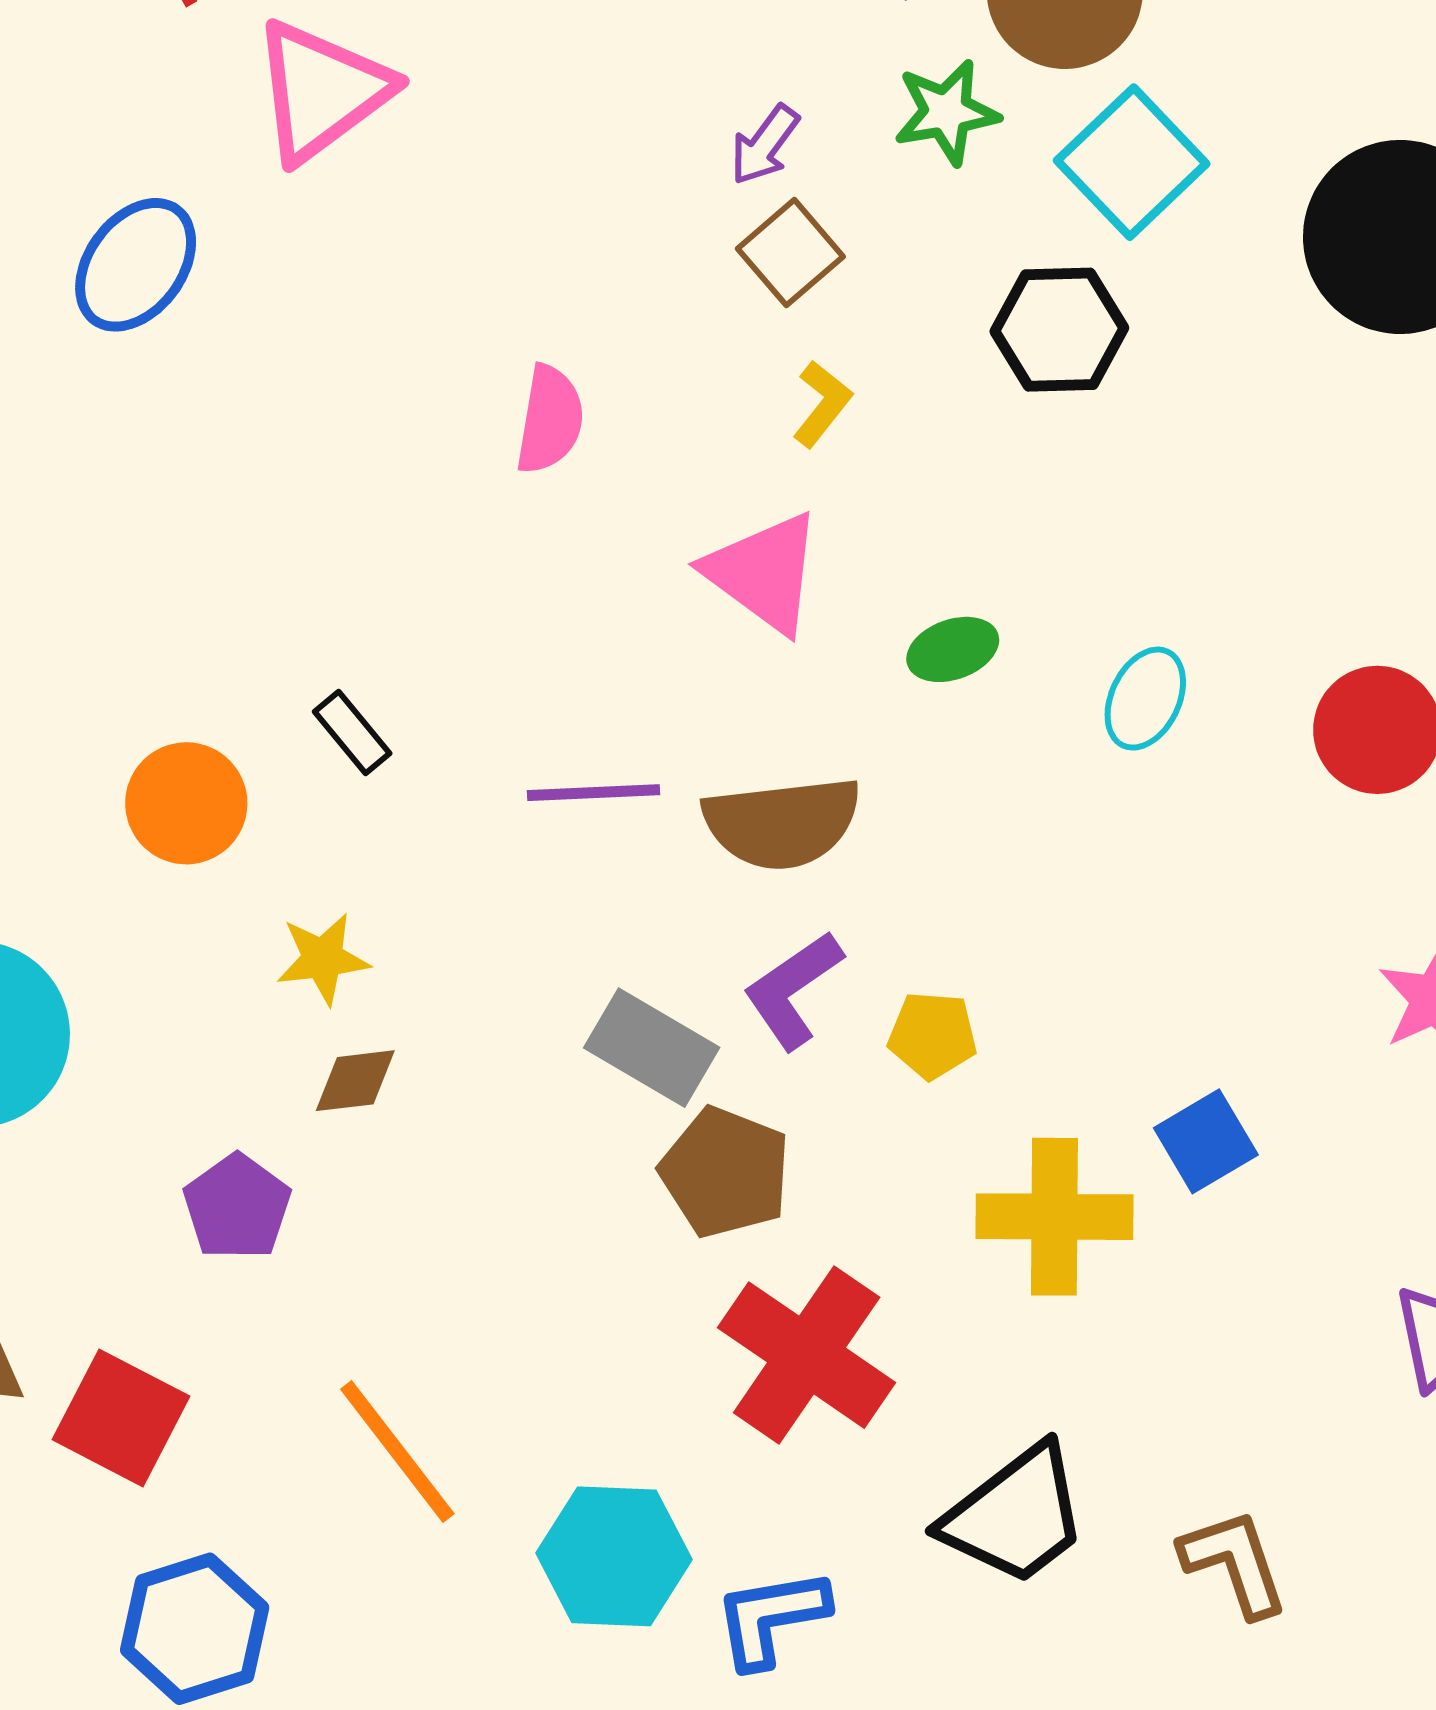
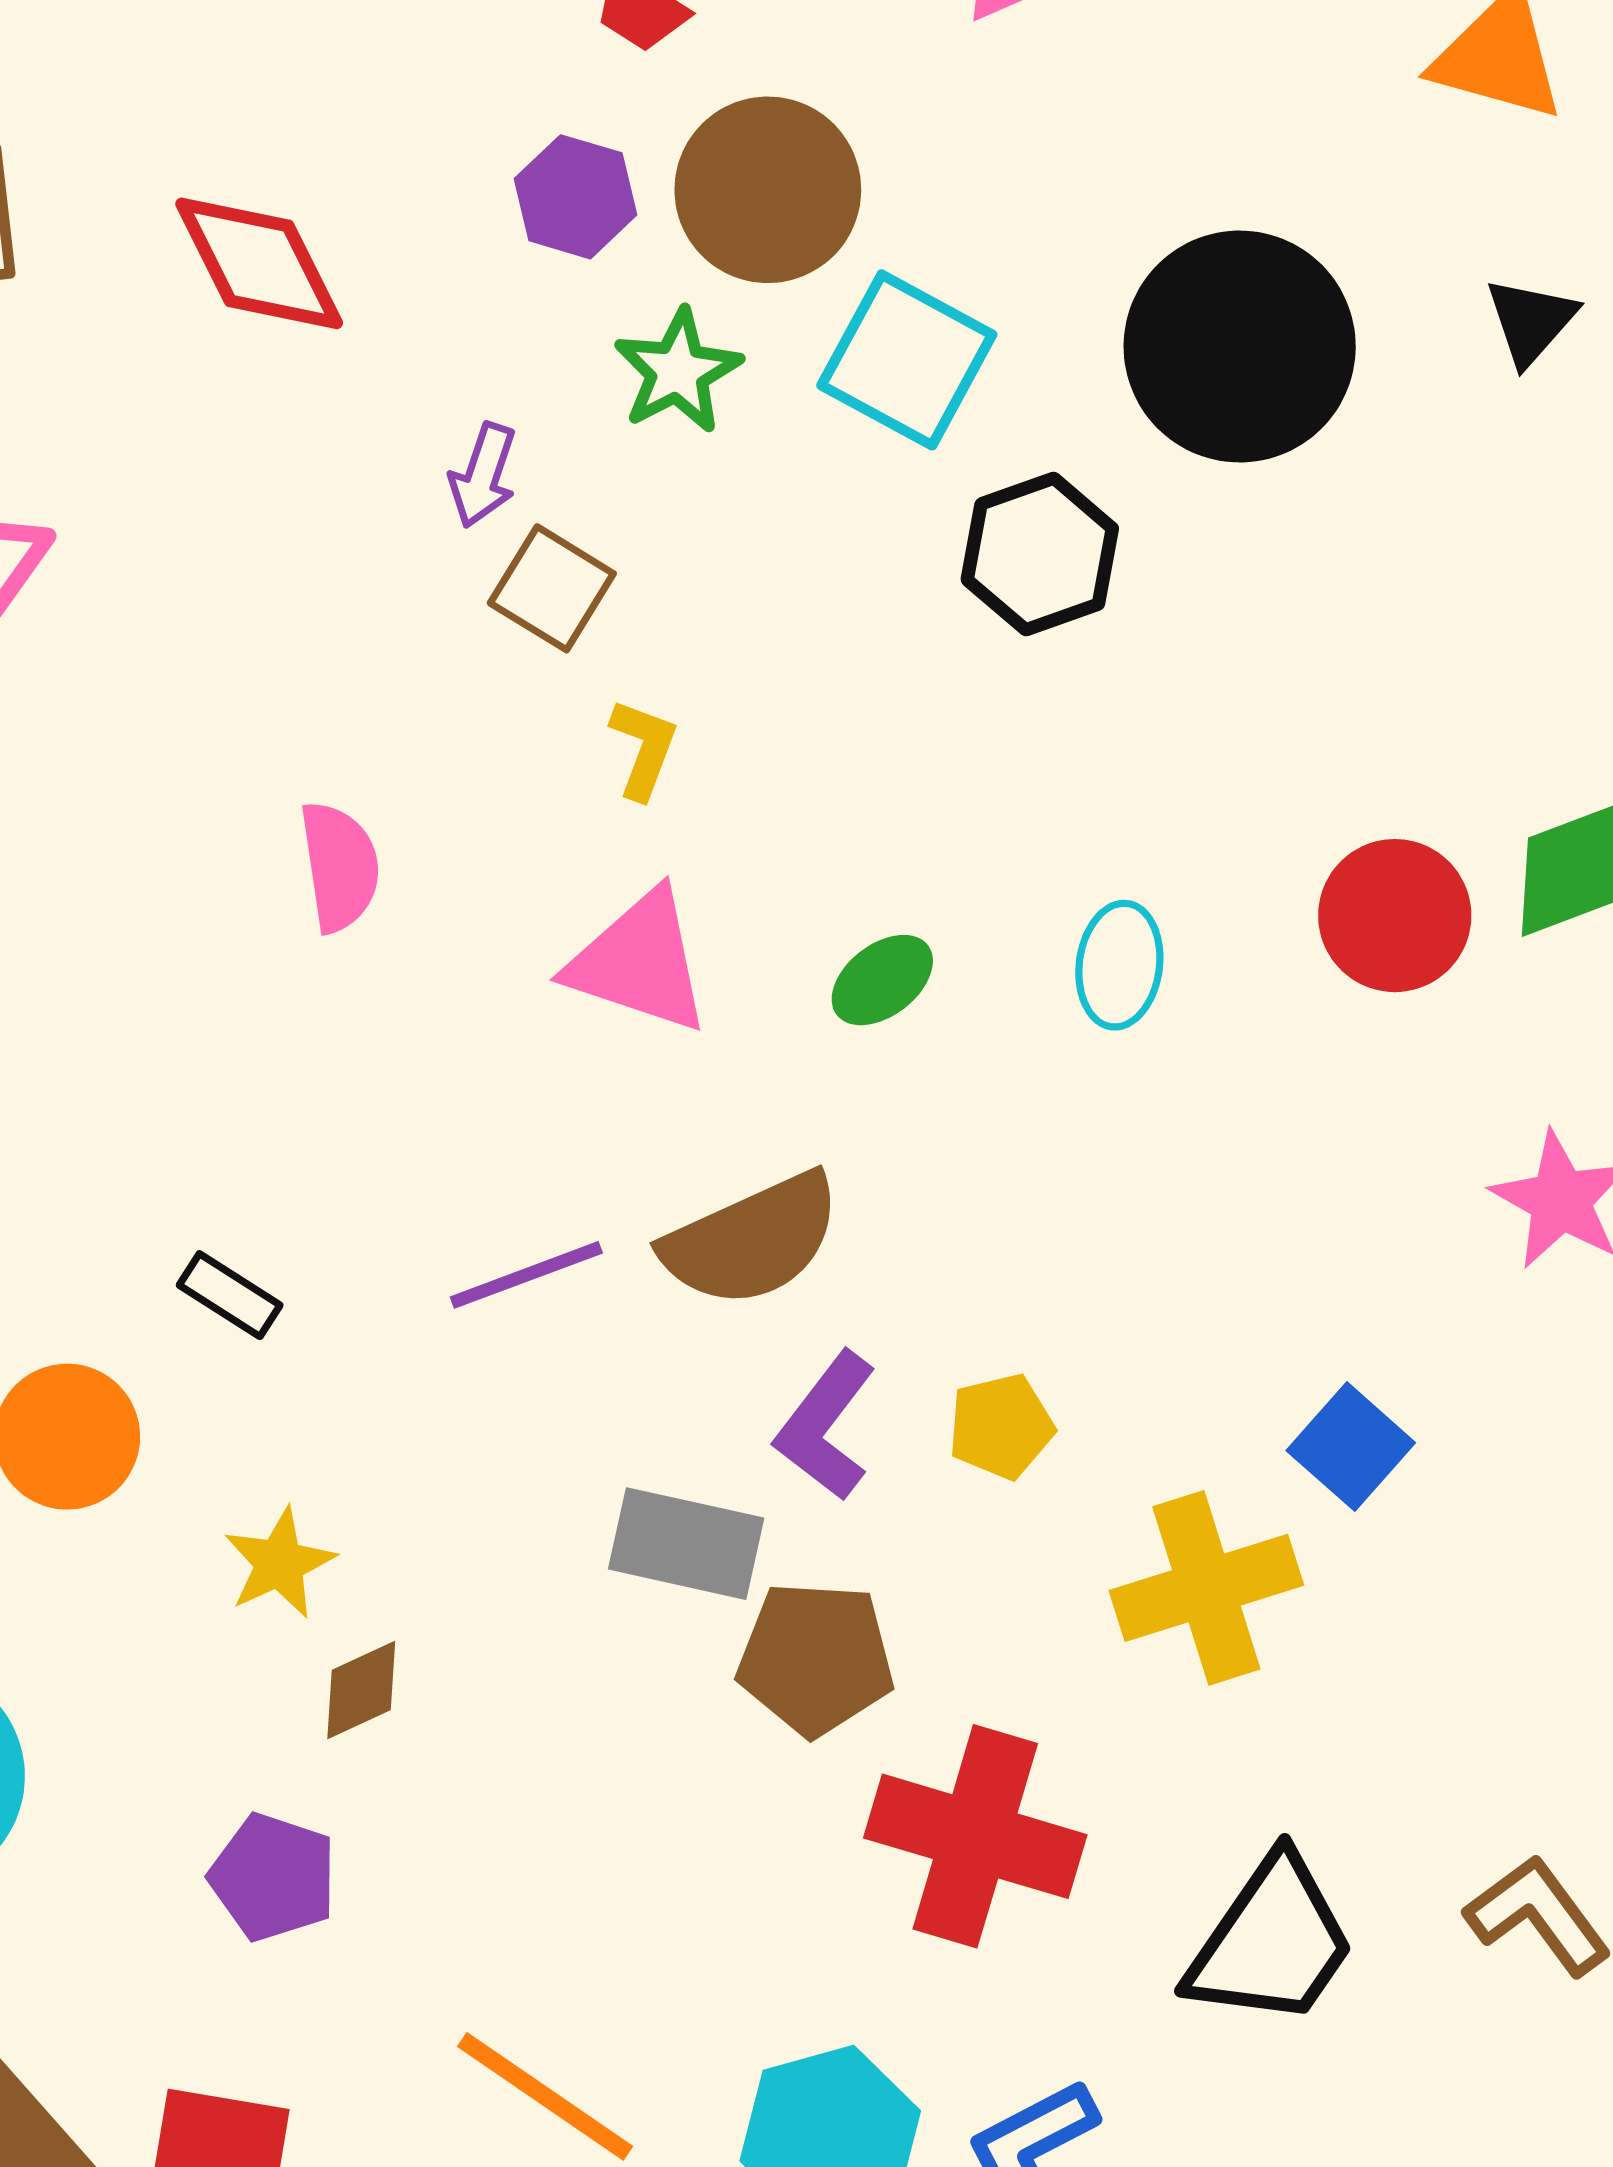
black hexagon: (1059, 330) -> (1040, 554), moved

